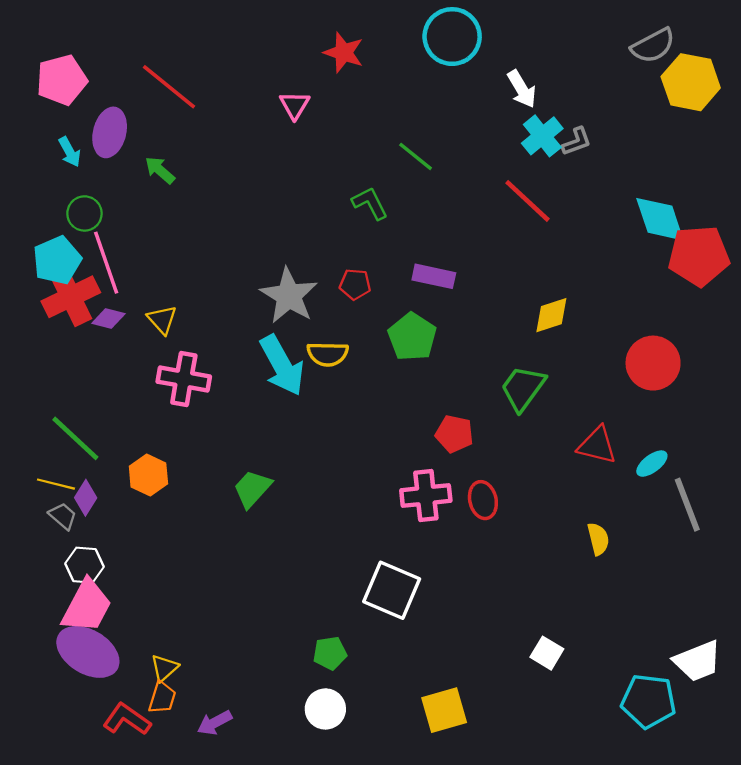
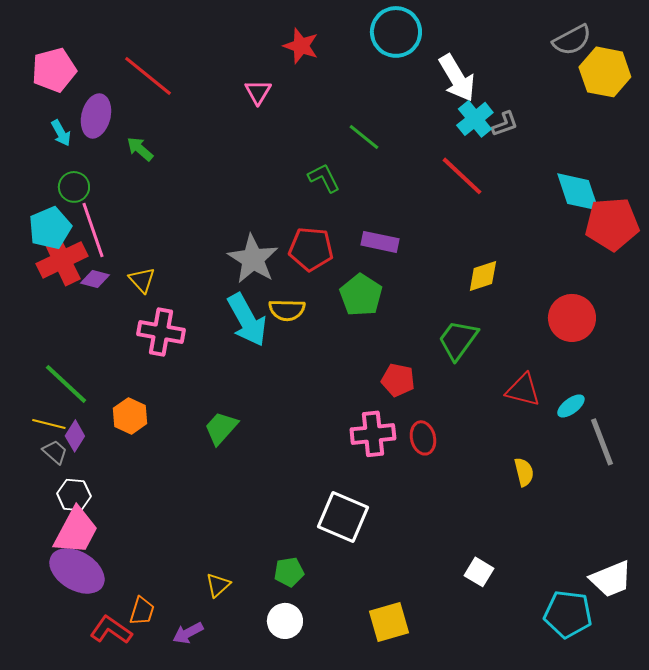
white arrow: (522, 89) -> (457, 78), size x1.4
red pentagon: (355, 284) -> (311, 249), size x1.6
yellow triangle: (164, 668) -> (218, 585), moved

